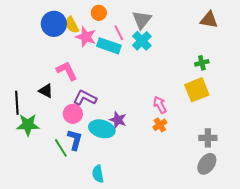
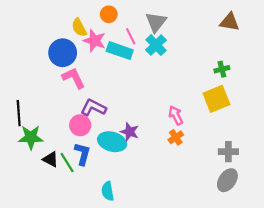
blue circle: (54, 24) -> (63, 53), moved
black triangle: (46, 91) -> (51, 159), moved

